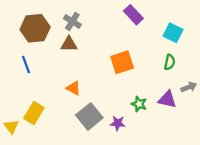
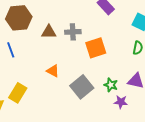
gray cross: (72, 21) -> (73, 32), moved, turned -35
gray square: (89, 116) -> (82, 87), moved
purple star: (118, 123) -> (121, 102), moved

